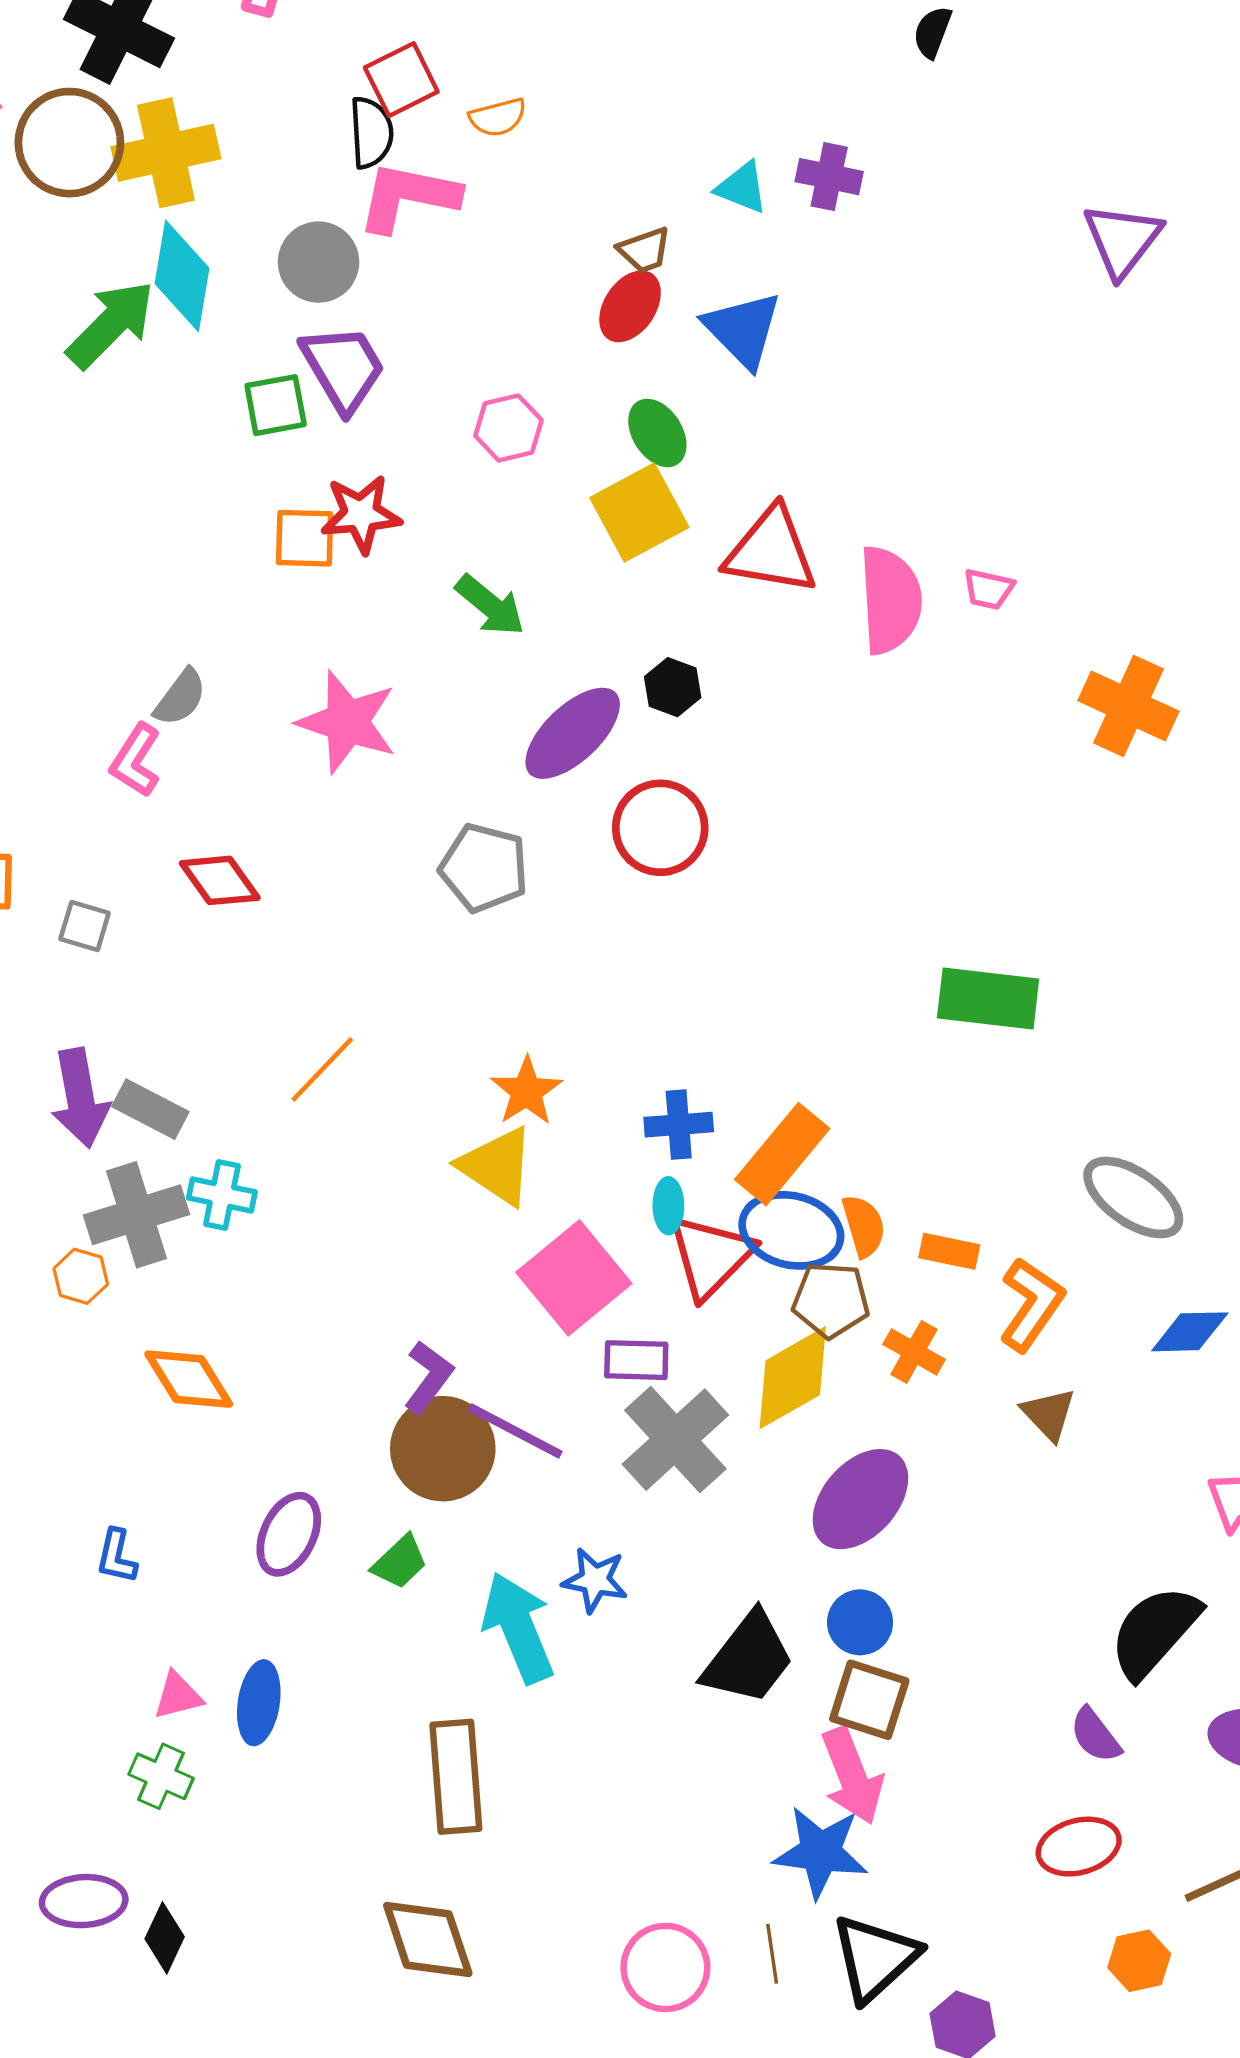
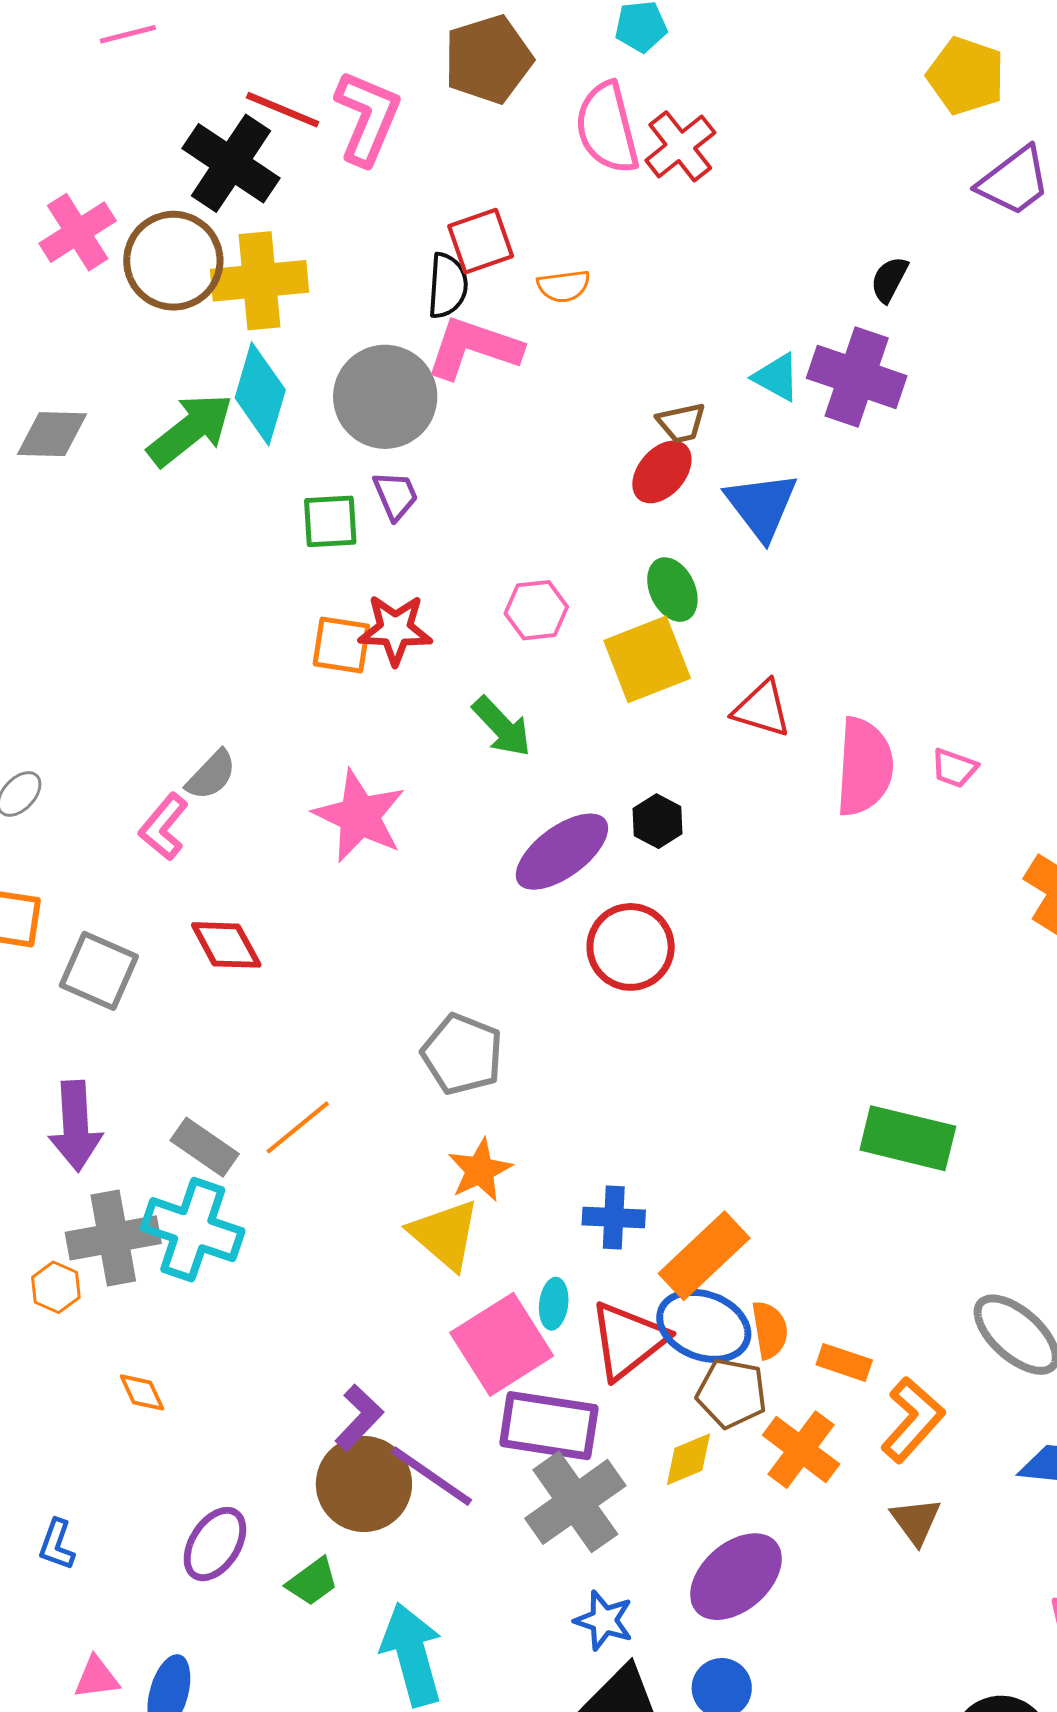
black semicircle: (932, 32) -> (889, 279), moved
purple cross: (829, 177) -> (857, 377), size x1.6
gray circle: (318, 262) -> (385, 397), size x1.4
purple trapezoid: (343, 368) -> (396, 495), size x0.6
pink hexagon: (508, 428) -> (536, 610), moved
red triangle: (771, 551) -> (762, 709), size x0.7
gray pentagon: (484, 868) -> (462, 1054), moved
gray square: (85, 926) -> (99, 971), size x1.6
gray rectangle: (150, 1109) -> (205, 1147), moved
cyan cross: (222, 1195) -> (193, 1230), size x1.6
cyan ellipse: (668, 1206) -> (554, 1304), moved
orange cross: (914, 1352) -> (801, 1450), size x1.4
purple rectangle: (636, 1360) -> (549, 1426), size x1.6
yellow diamond: (793, 1378) -> (688, 1459), size x0.6
orange diamond: (189, 1379) -> (142, 1392), size x0.6
blue star: (595, 1580) -> (604, 1620), moved

